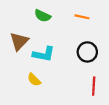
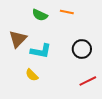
orange line: (82, 17) -> (67, 12), moved
red line: (94, 86) -> (88, 81), turned 60

